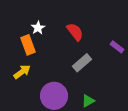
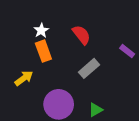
orange rectangle: (28, 45) -> (43, 51), moved

